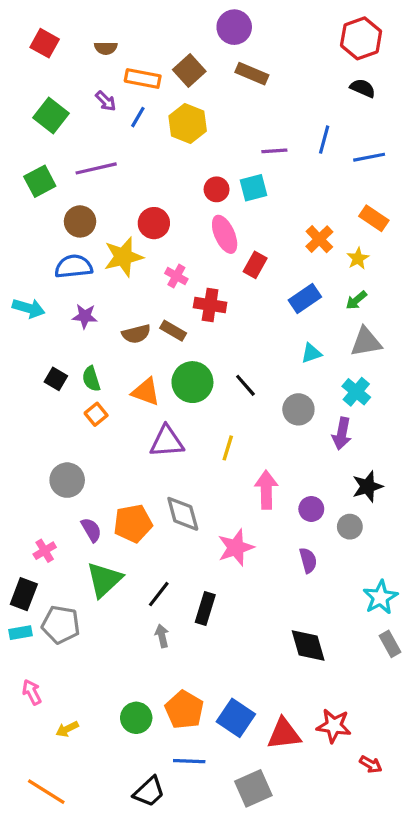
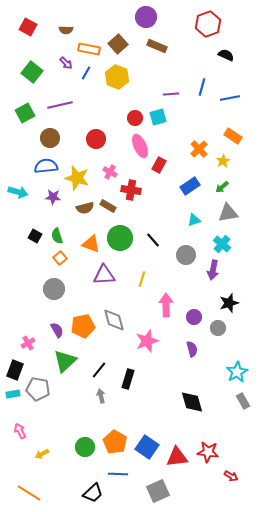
red hexagon: (361, 38) -> (208, 24), moved
yellow star: (123, 257) -> (77, 178), moved, turned 30
gray circle: (67, 480) -> (54, 289), moved

